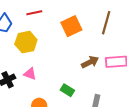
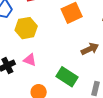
green rectangle: (67, 90) -> (67, 77), size x1.5

